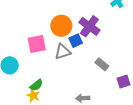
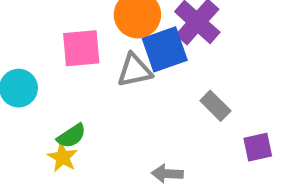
blue square: (76, 41) -> (165, 49), size x1.5

